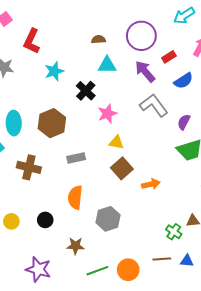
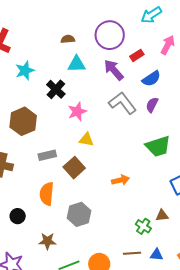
purple semicircle: (184, 122) -> (152, 105), moved
brown square: (122, 168) -> (74, 168), moved

